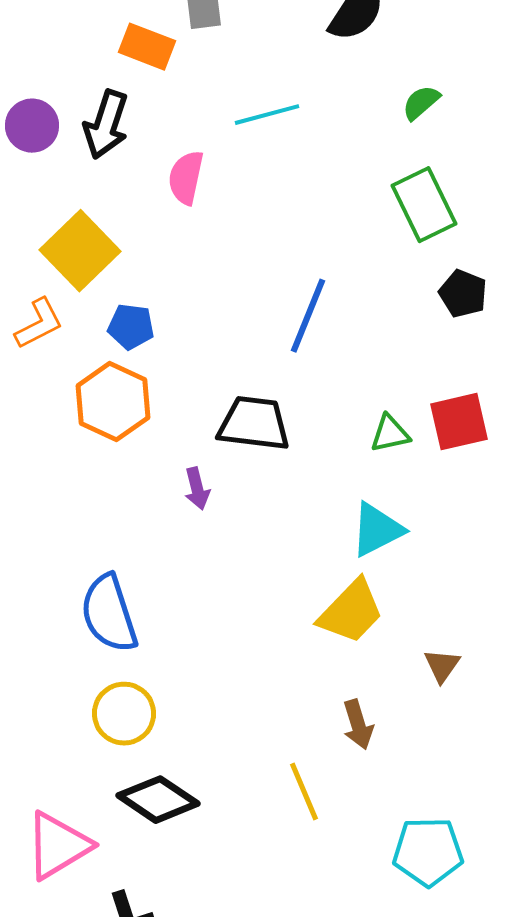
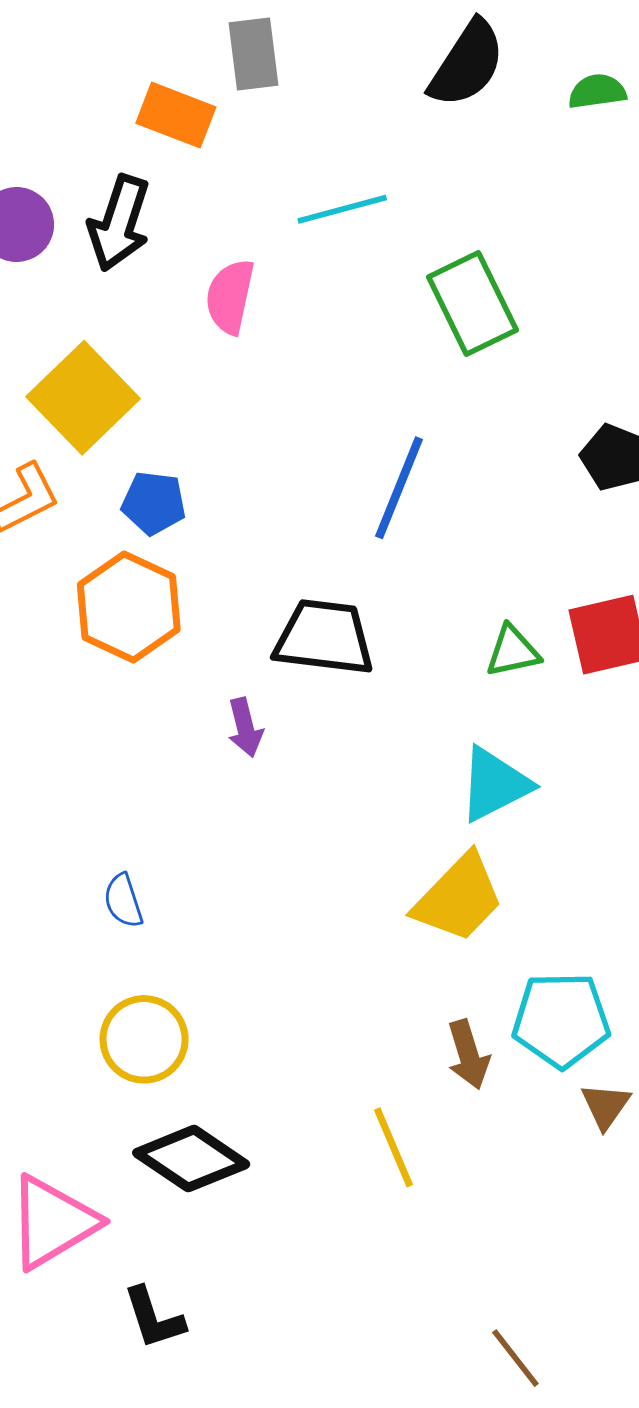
green semicircle: (421, 103) -> (597, 91), moved, turned 33
green rectangle: (424, 205) -> (472, 303), moved
blue semicircle: (109, 614) -> (123, 901), size x0.5
brown triangle: (442, 666) -> (606, 1106), moved
cyan pentagon: (428, 852) -> (561, 1020), moved

